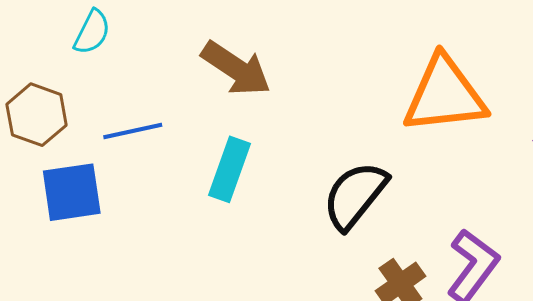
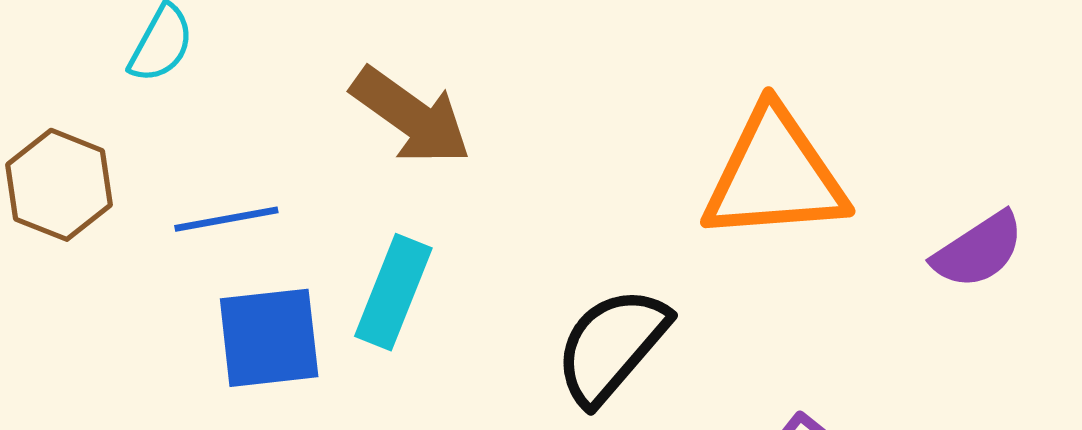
blue square: (72, 192) -> (269, 338), moved

